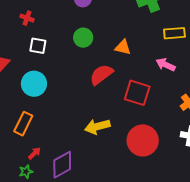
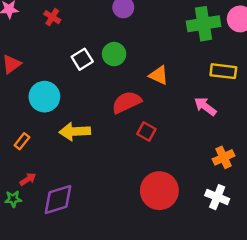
white square: (38, 46) -> (82, 59), moved, turned 36
red square: (137, 93) -> (146, 132), moved, size x0.6
orange rectangle: (23, 124) -> (22, 141), size x0.6
yellow arrow: (97, 126) -> (75, 131), moved

